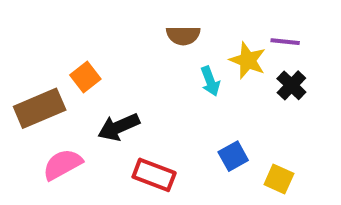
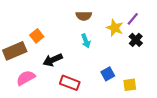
purple line: (285, 42) -> (133, 19), turned -56
cyan arrow: (210, 81) -> (86, 41), moved
yellow square: (279, 179) -> (130, 85), turned -32

